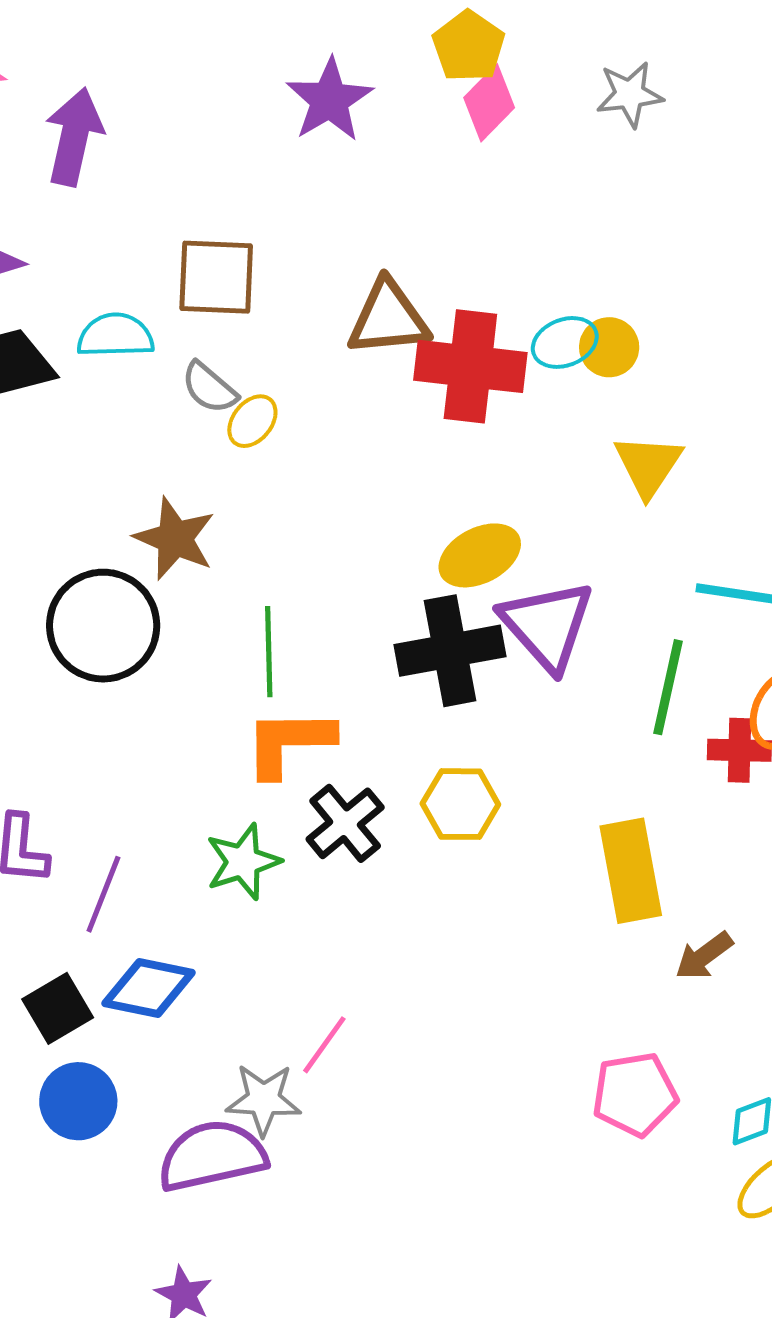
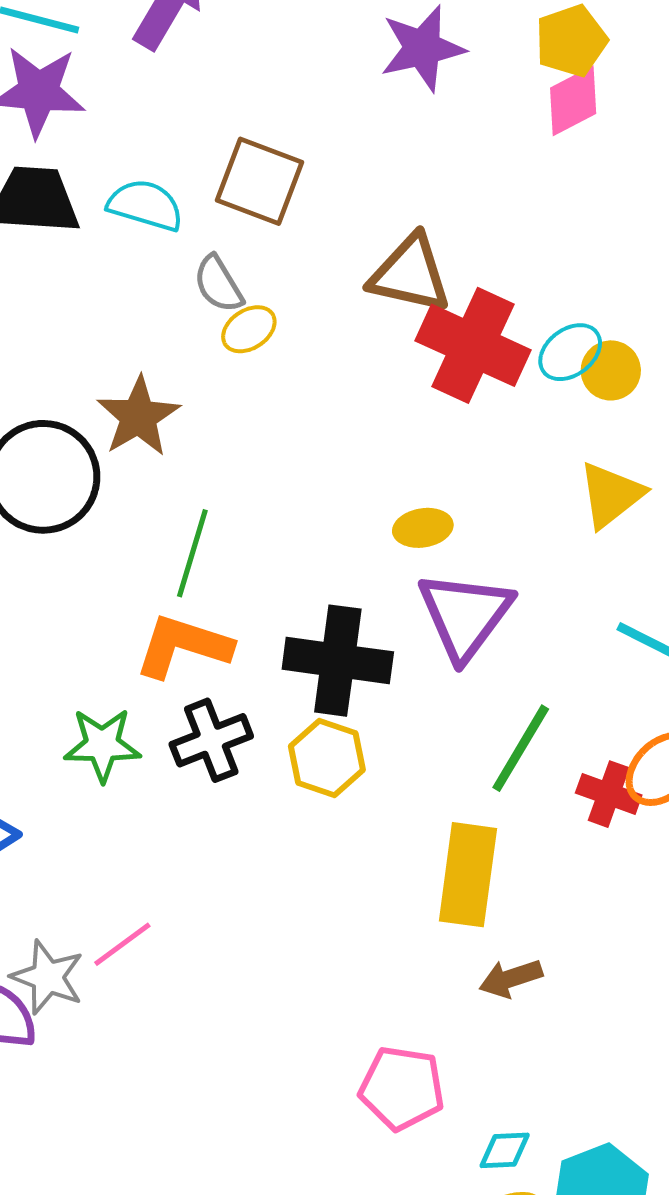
cyan ellipse: (565, 342) -> (570, 352), turned -34
yellow ellipse: (480, 555) -> (423, 528), size x0.7
black cross: (450, 651) -> (338, 661), moved
green line: (668, 687) -> (521, 748), moved

